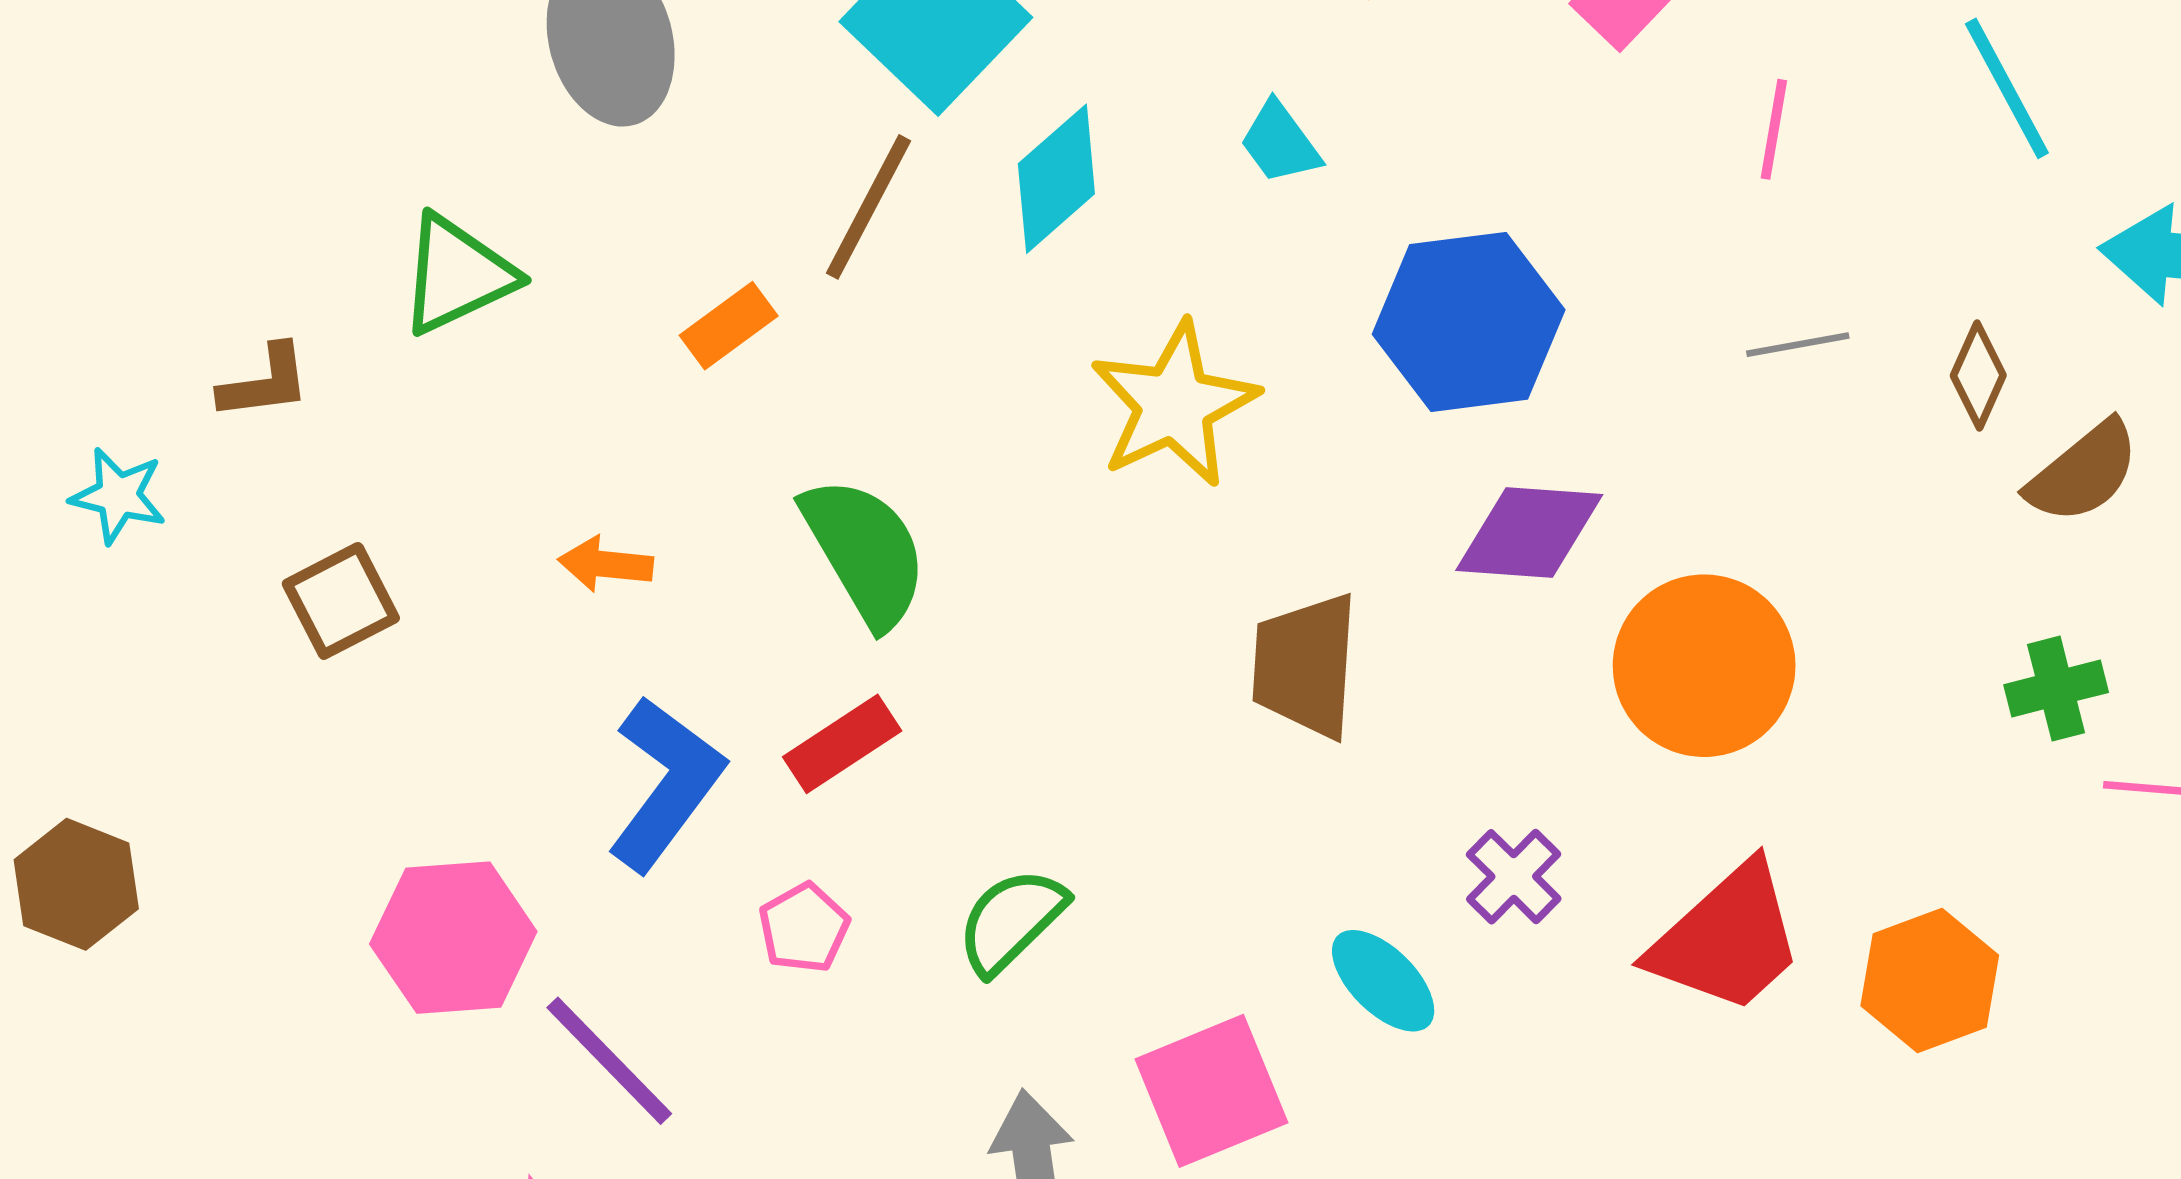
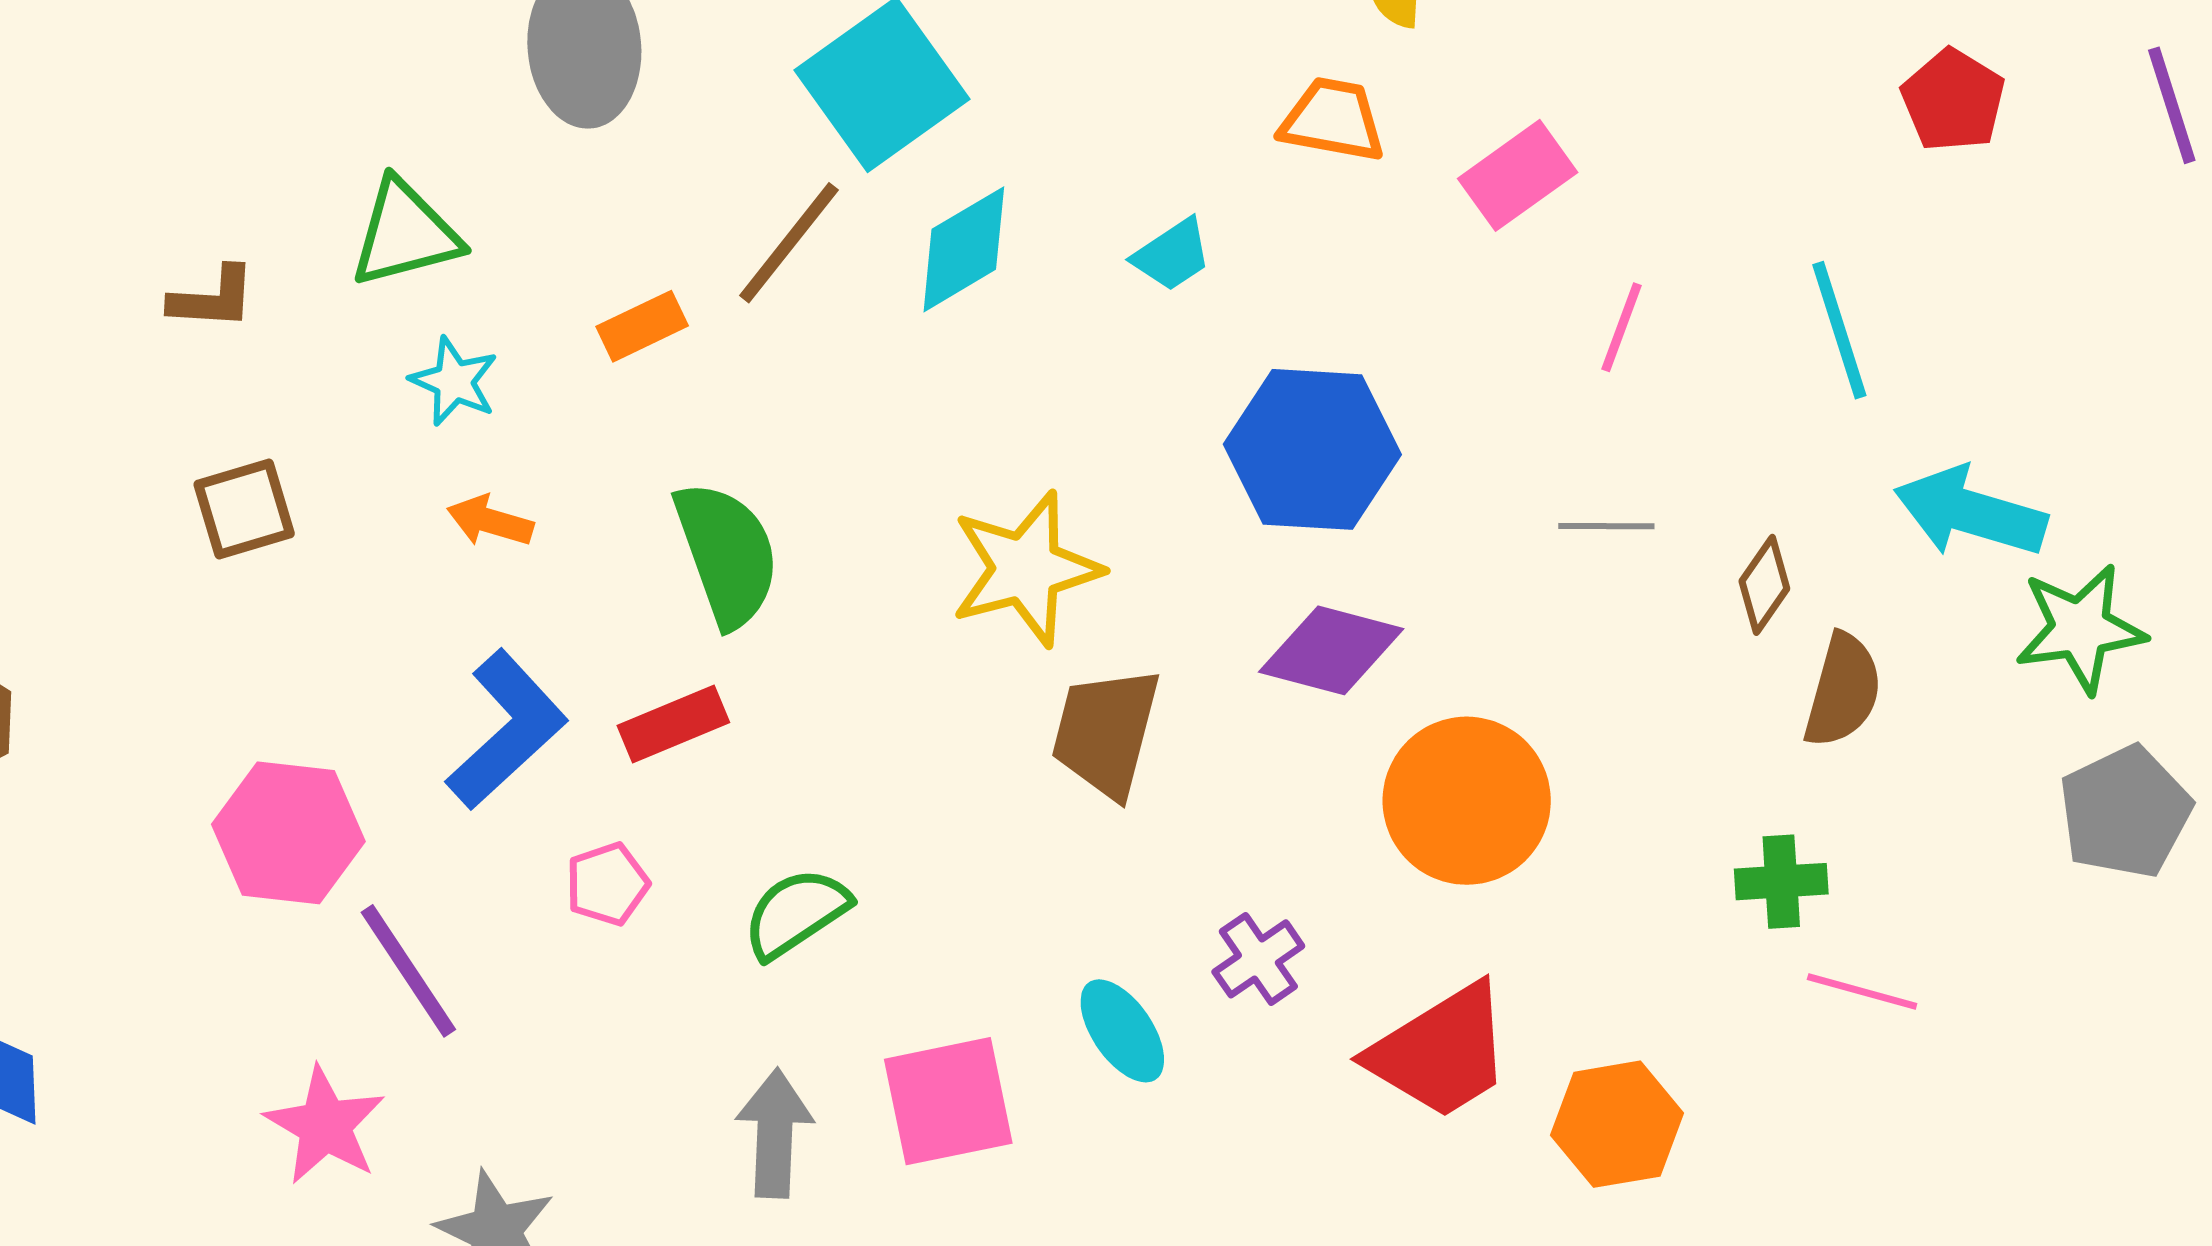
cyan trapezoid: (1280, 143) -> (1172, 255), turned -98
yellow star: (1174, 404) -> (1026, 569), moved
brown semicircle: (2083, 472) -> (1843, 690), turned -46
cyan star: (118, 496) -> (454, 381), moved

